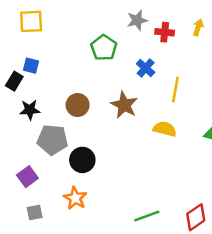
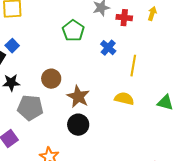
blue square: (31, 66) -> (12, 46), turned 32
brown star: (124, 105) -> (78, 97), moved
black circle: (82, 160) -> (78, 125), moved

